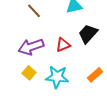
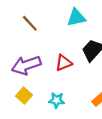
cyan star: (57, 77) -> (57, 100), size x0.6

